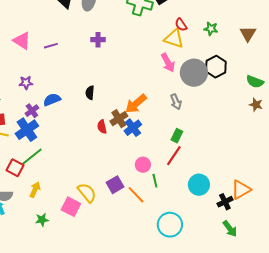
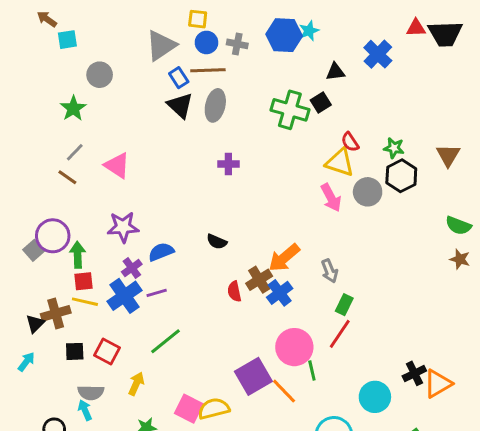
purple line: (51, 46) -> (157, 293), moved
black hexagon: (216, 67) -> (401, 176), moved
gray circle: (194, 73) -> (368, 192), moved, size x0.7
purple star: (26, 83) -> (123, 227), size x1.5
black semicircle: (90, 93) -> (217, 242), turned -72
gray arrow: (176, 102) -> (330, 271), moved
green line: (32, 157) -> (165, 341), moved
pink circle: (143, 165) -> (294, 347), size x1.6
purple square: (115, 185) -> (253, 376), size x1.4
cyan circle: (199, 185) -> (375, 397), moved
yellow semicircle: (87, 193) -> (214, 409), moved, turned -65
black cross: (225, 202) -> (414, 373), moved

